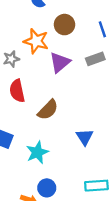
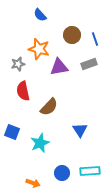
brown circle: (65, 25) -> (72, 35), moved
purple triangle: (60, 62) -> (59, 67), turned 30
blue circle: (47, 188) -> (62, 173), moved

